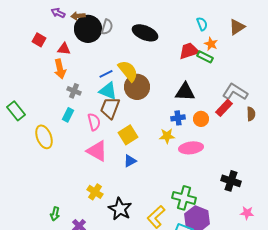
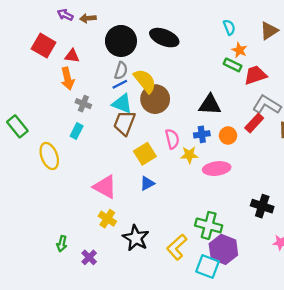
gray semicircle: (107, 27) -> (121, 71), moved
black circle: (88, 29) -> (121, 41), moved
red square: (39, 40) -> (44, 46), size x1.5
red trapezoid: (189, 51) -> (255, 75), moved
pink semicircle: (94, 122) -> (172, 139), moved
pink triangle: (97, 151) -> (105, 187), moved

